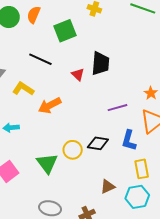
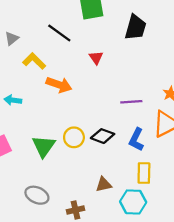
black trapezoid: (101, 63) -> (135, 27), moved
orange arrow: (50, 105) -> (59, 85), turned -145

